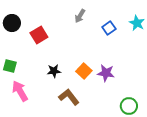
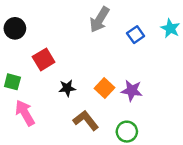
gray arrow: (80, 16) -> (99, 20), size x1.5
red square: (39, 35) -> (44, 59), moved
green circle: (129, 106) -> (127, 132), moved

